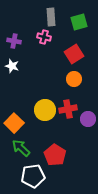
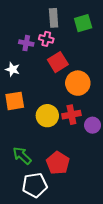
purple cross: (14, 41) -> (26, 43), moved
red square: (74, 54) -> (58, 62), moved
orange circle: (74, 79) -> (78, 83), size x1.5
orange square: (14, 123) -> (15, 101), moved, turned 36

